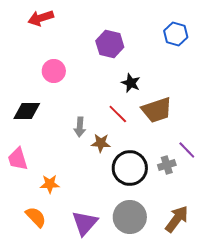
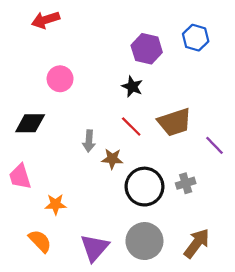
purple hexagon: (110, 44) -> (147, 49), moved
black star: (131, 83) -> (132, 87), moved
purple line: (187, 150) -> (215, 145), moved

